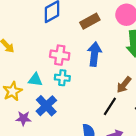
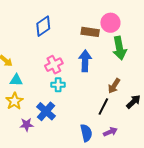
brown rectangle: (90, 21) -> (90, 32), moved, turned 42
pink cross: (60, 55) -> (54, 65), turned -30
cyan triangle: (35, 80) -> (16, 80), moved

